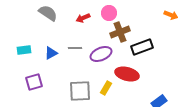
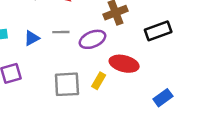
black rectangle: (142, 47) -> (158, 31), moved

